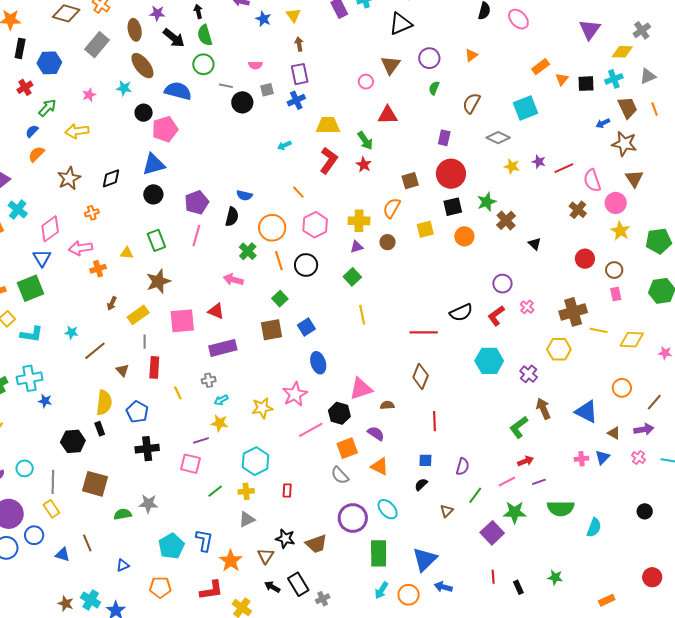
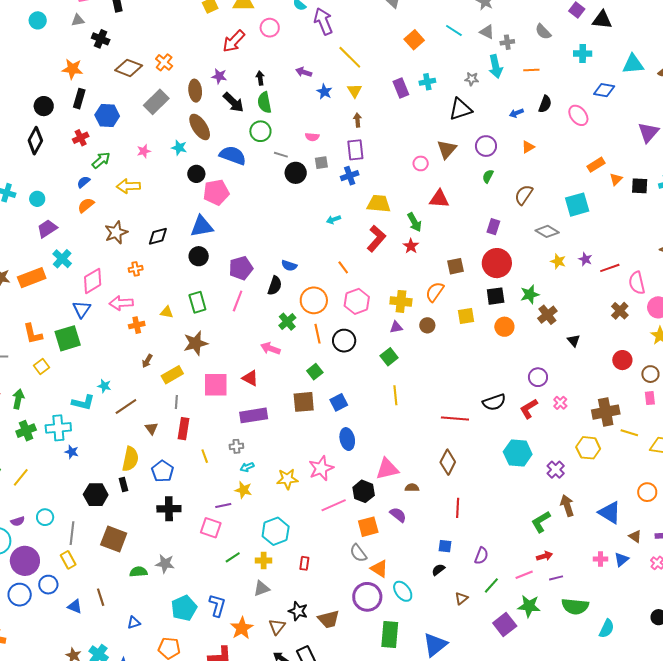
blue arrow: (603, 123) -> (516, 113), moved
cyan L-shape: (32, 334) -> (83, 403), moved
orange triangle: (380, 466) -> (379, 569), moved

